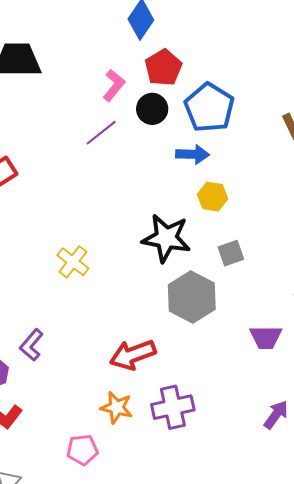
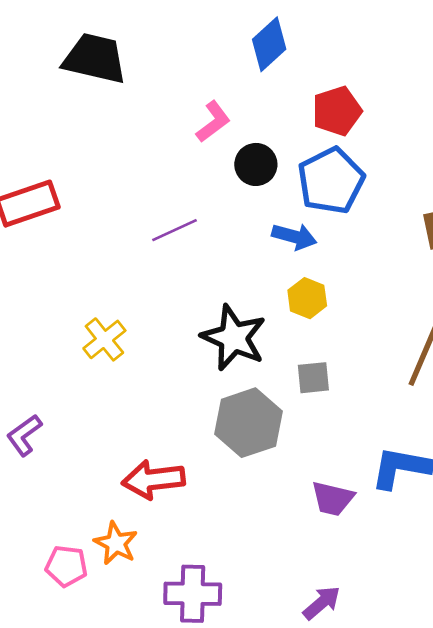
red pentagon: (163, 68) -> (337, 111), moved
purple line: (101, 133) -> (174, 230), moved
purple cross: (173, 407) -> (193, 594), moved
pink pentagon: (82, 450) -> (66, 566), moved

